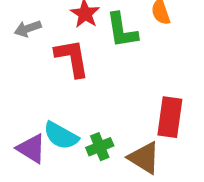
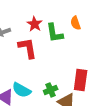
green cross: (100, 147) -> (51, 90), moved

